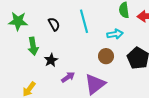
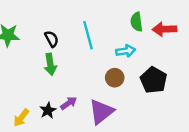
green arrow: (33, 46) -> (50, 64), moved
black star: (51, 60) -> (48, 110), moved

